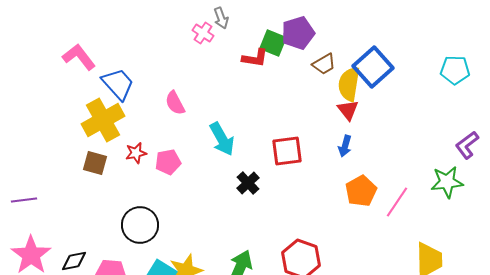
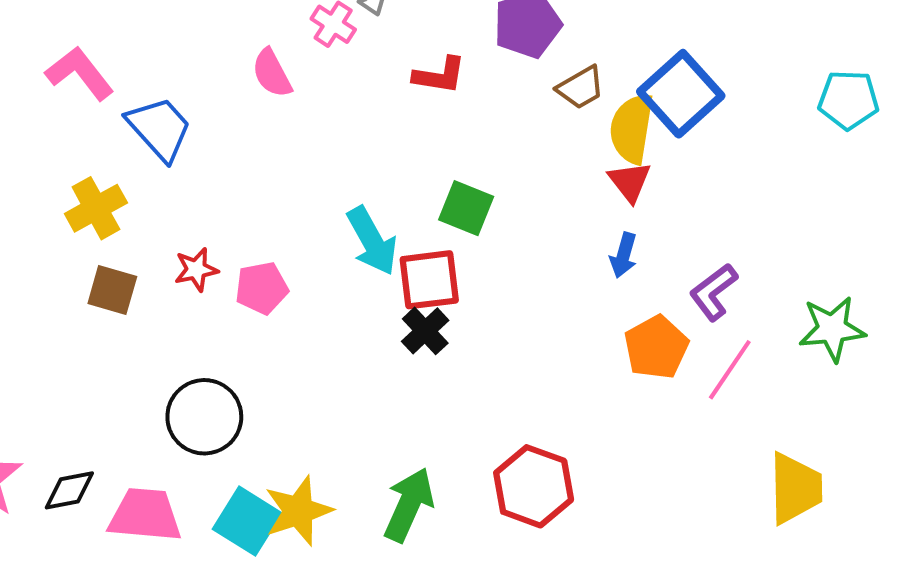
green square: (273, 43) -> (466, 208), moved
pink semicircle: (175, 103) -> (272, 73), moved
yellow cross: (103, 120) -> (96, 208), moved, size x0.7
purple L-shape: (467, 145) -> (713, 292), moved
red square: (287, 151) -> (429, 280), moved

